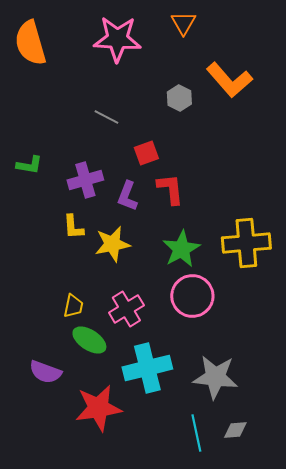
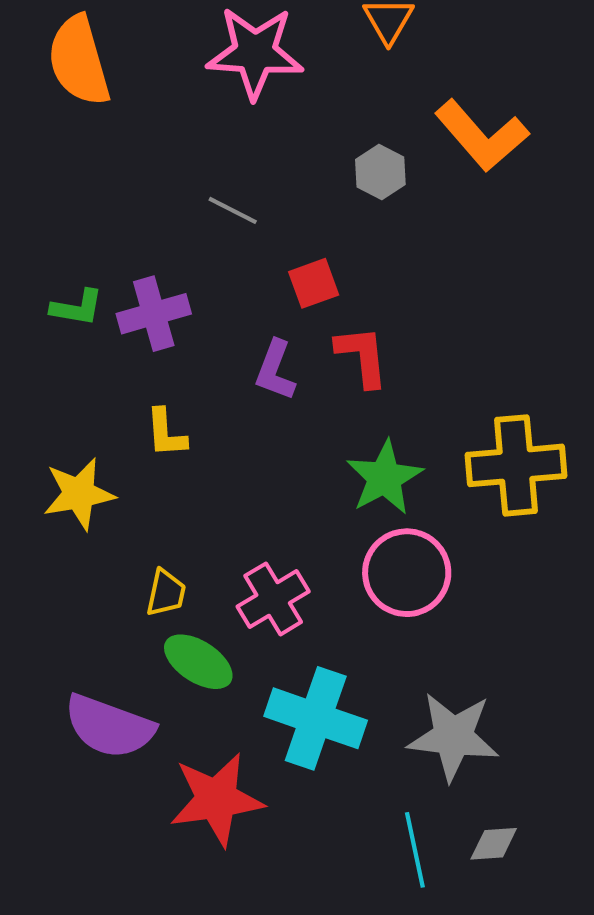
purple cross: (85, 180) -> (154, 314), moved
yellow star: (112, 244) -> (79, 494), moved
cyan cross: (147, 368) -> (316, 718), turned 33
purple semicircle: (45, 372) -> (109, 726), size x1.4

